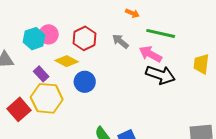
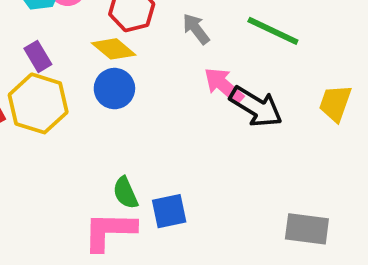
pink arrow: (150, 54) -> (224, 85), moved
yellow diamond: (67, 61) -> (114, 49), moved

